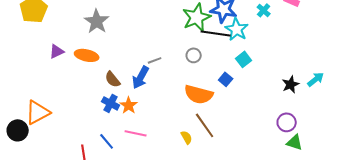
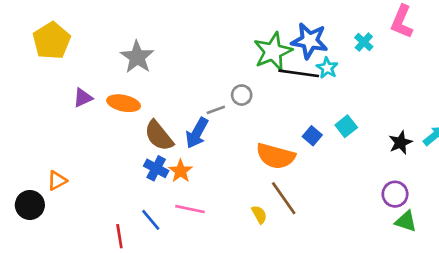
cyan star: (237, 29) -> (327, 68), size x0.7
gray circle: (194, 55) -> (242, 95), moved
cyan square: (244, 59) -> (346, 126), moved
brown semicircle: (113, 79) -> (159, 136), size x1.4
orange triangle: (38, 112) -> (57, 181), size x0.6

